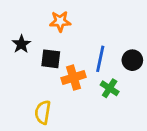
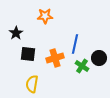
black square: (51, 59) -> (28, 54), moved
black circle: (132, 60) -> (99, 58), moved

